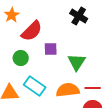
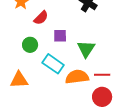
red semicircle: (32, 31) -> (41, 18), size x0.7
cyan rectangle: (35, 86) -> (53, 64), moved

